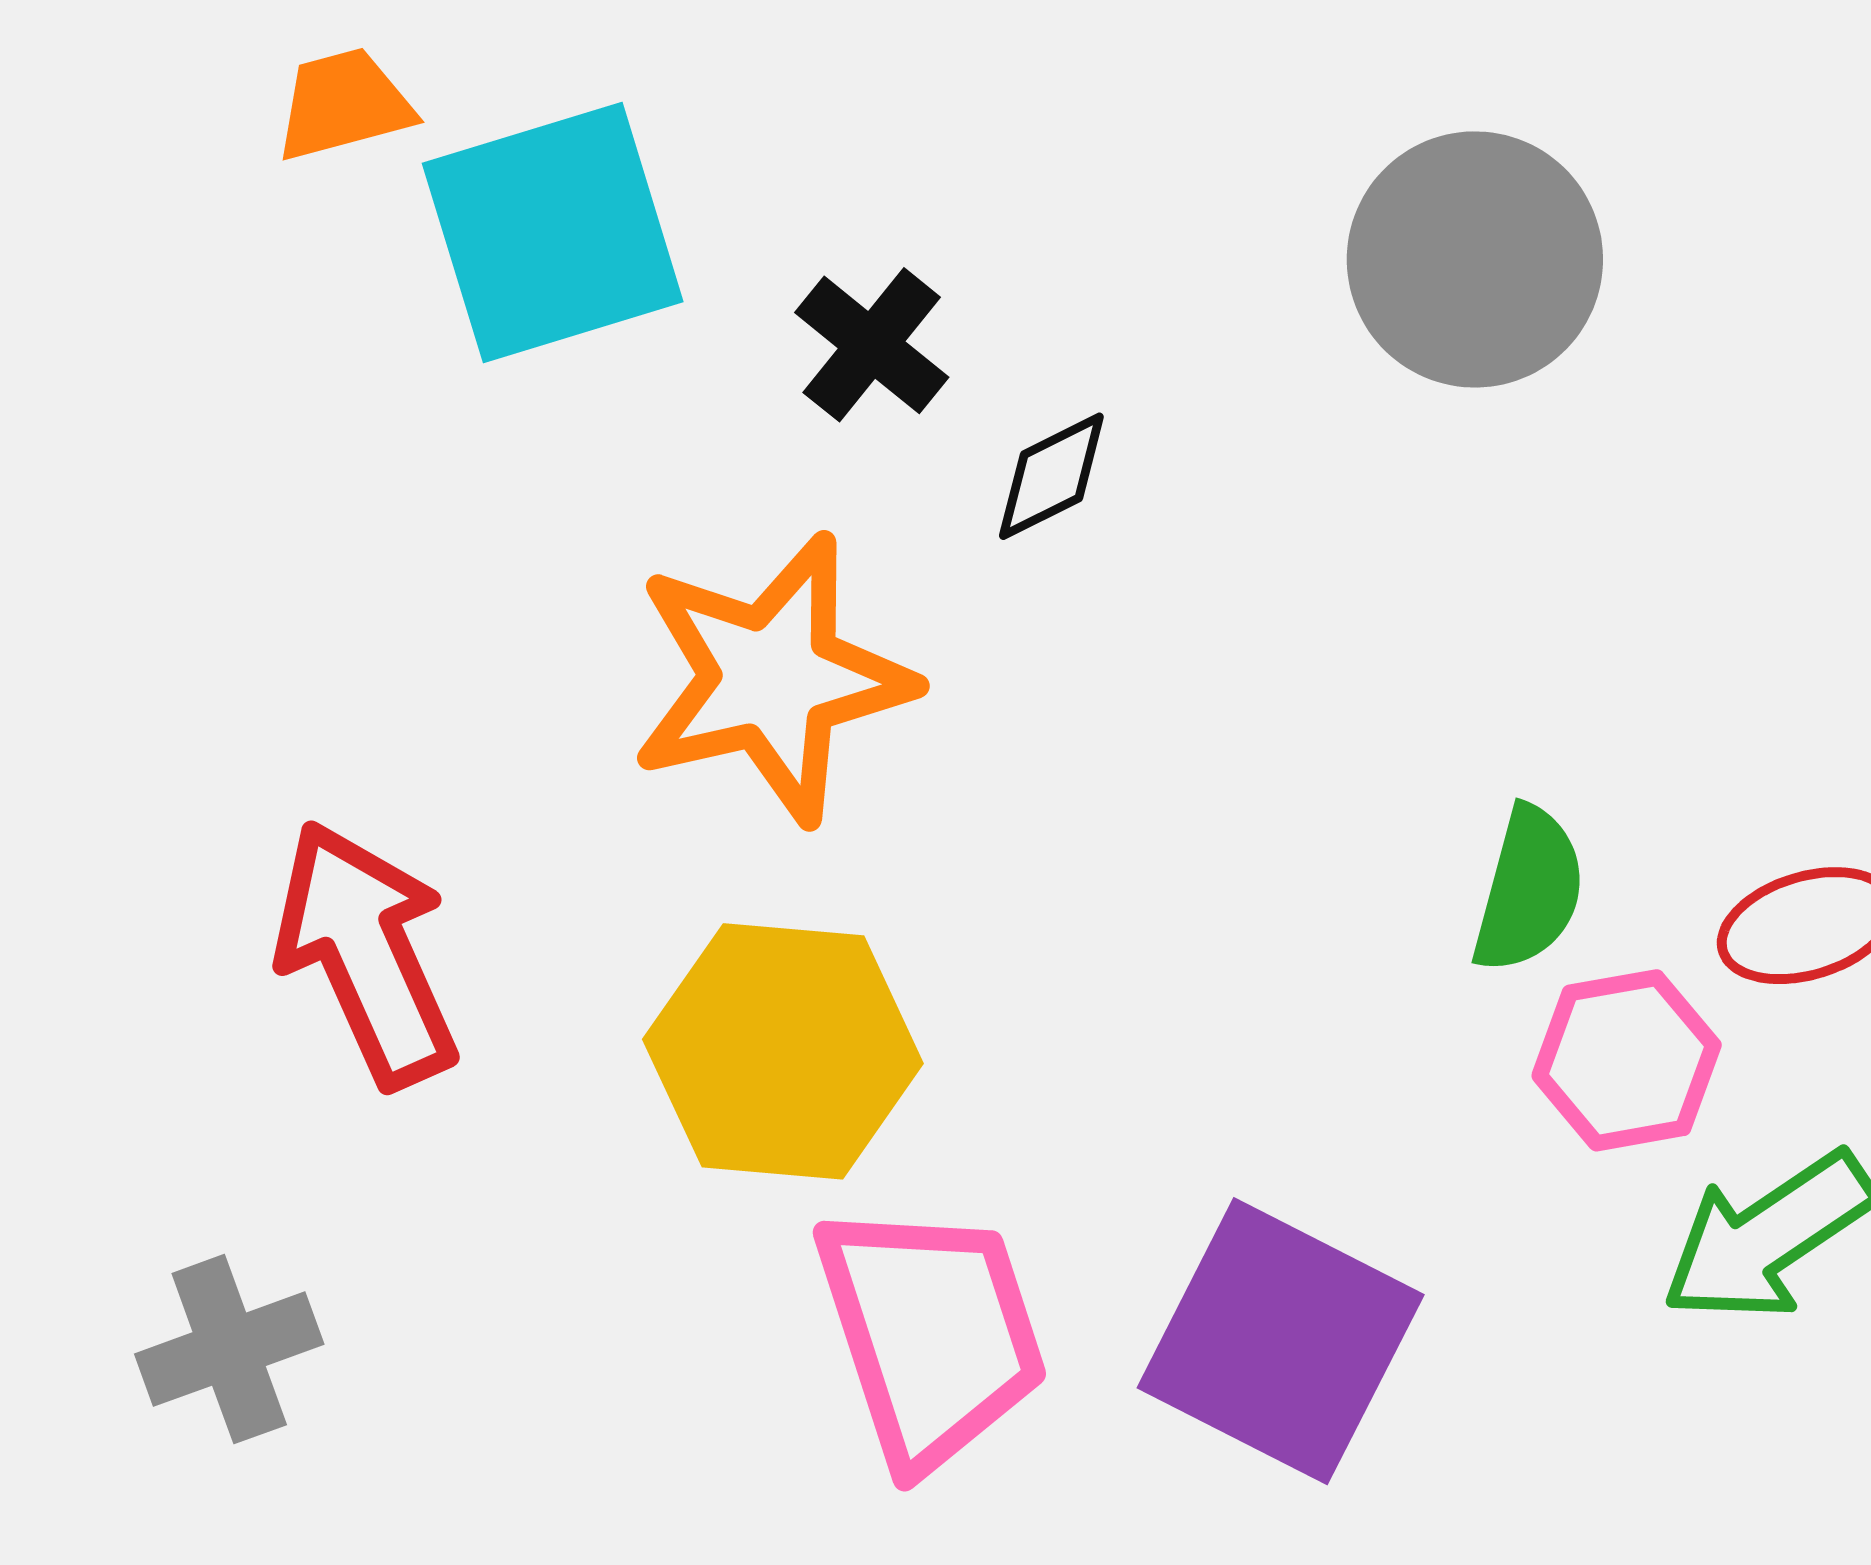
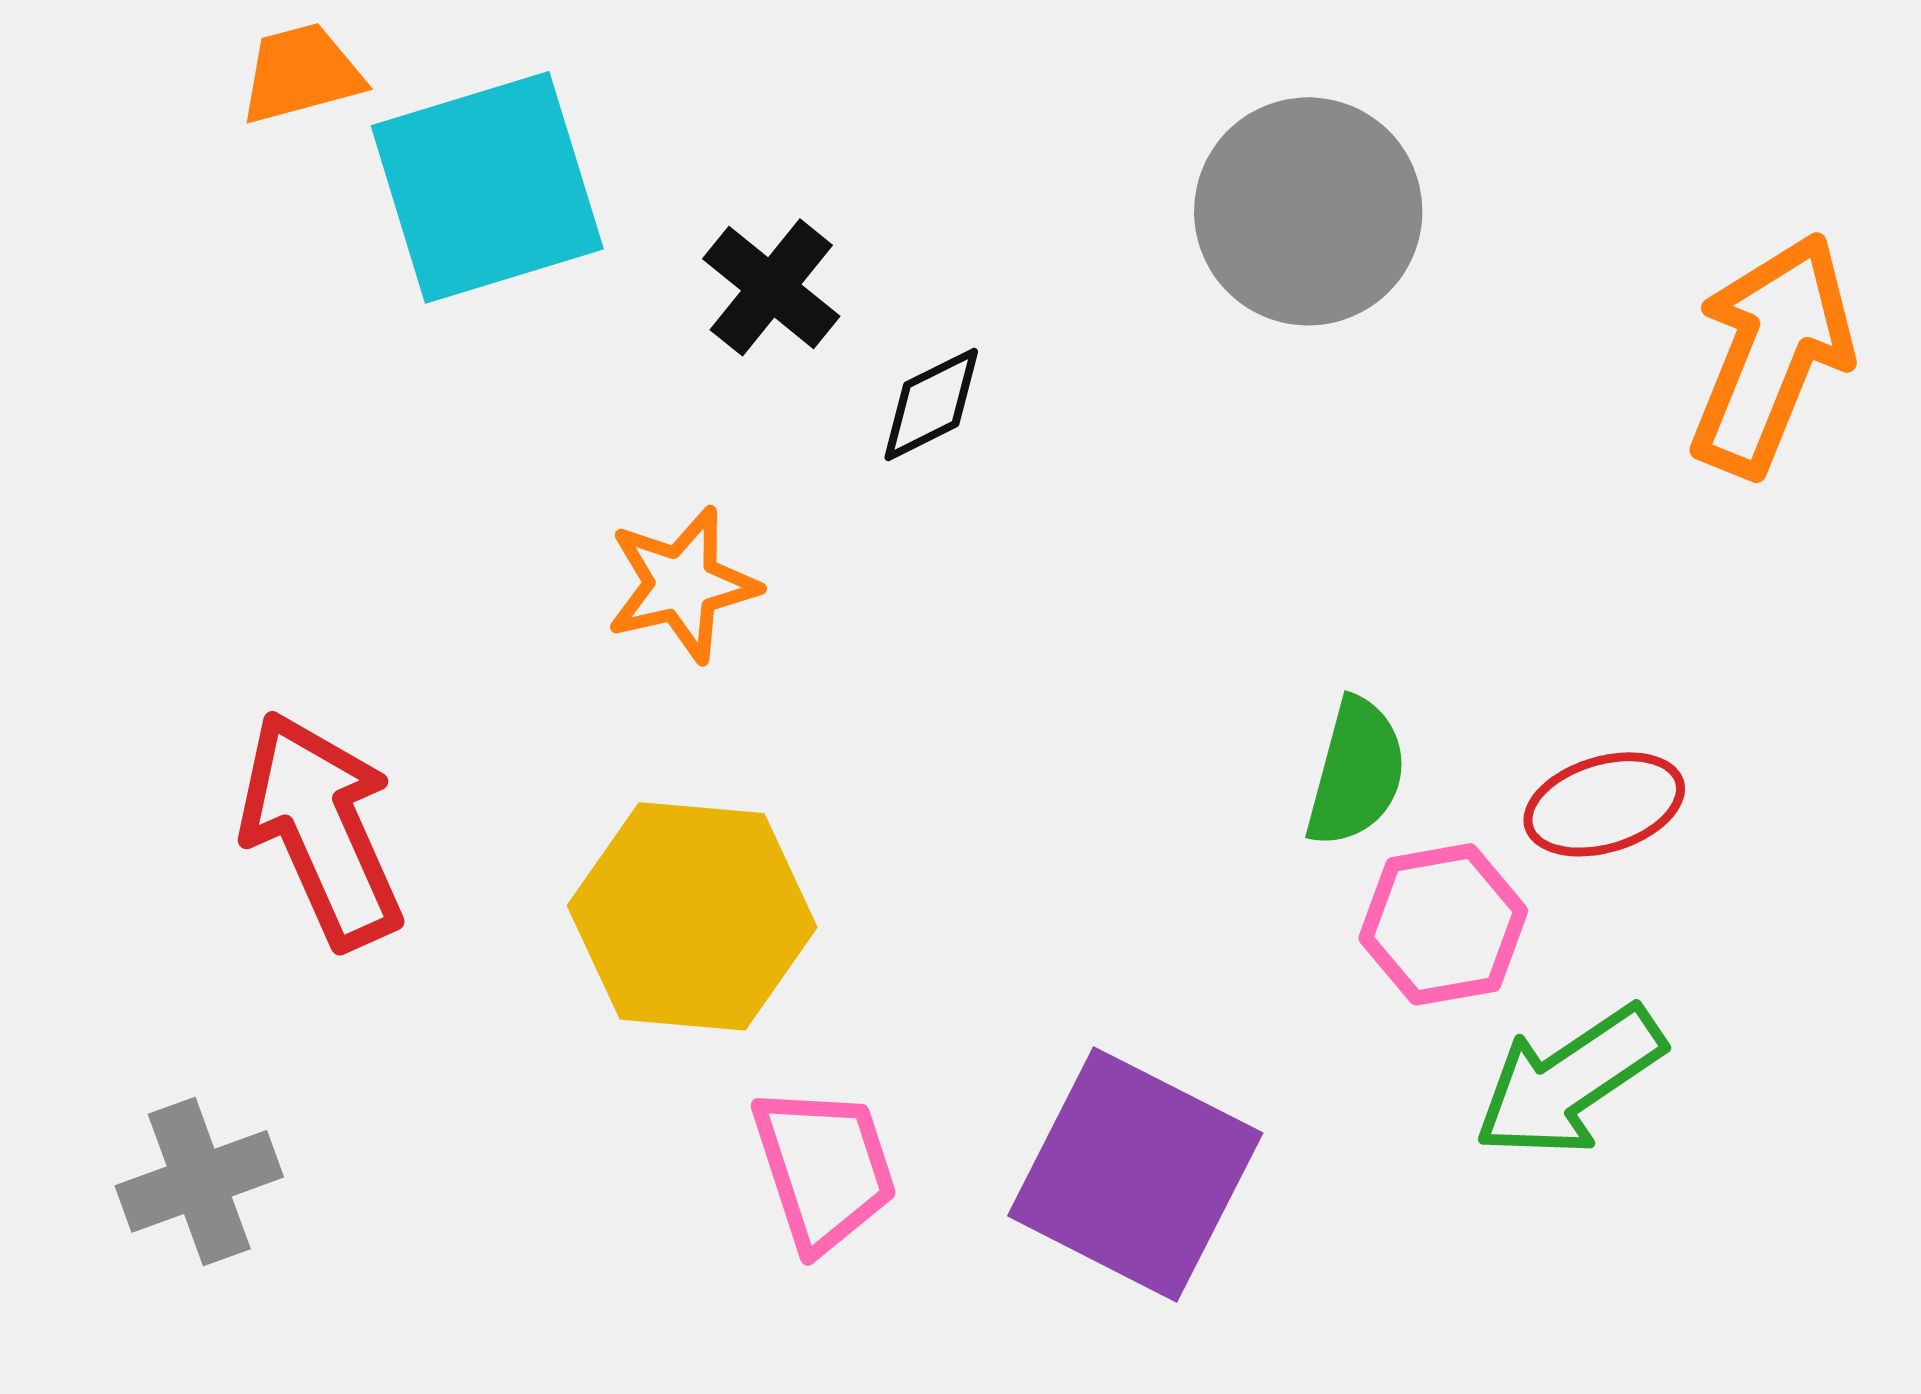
orange star: (772, 678) -> (682, 584), size x0.6
pink trapezoid: (931, 1334) -> (824, 1168), size x0.7

